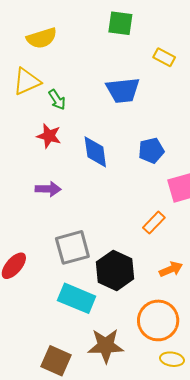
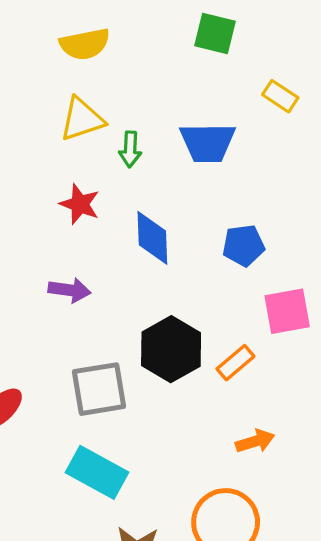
yellow triangle: (27, 81) -> (82, 119), moved
green arrow: (57, 100) -> (130, 149), moved, turned 30
black hexagon: (115, 270) -> (171, 349), moved

